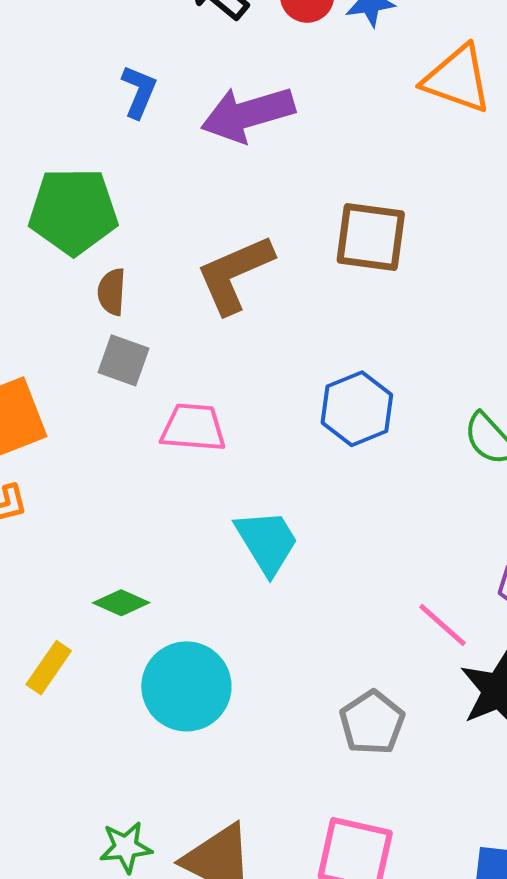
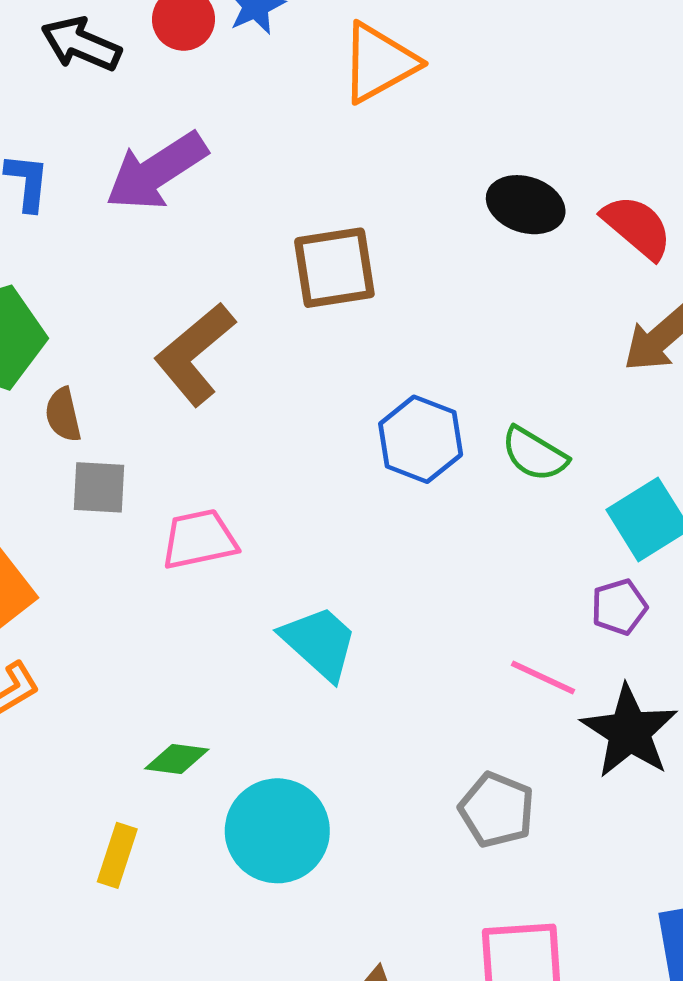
orange triangle: (457, 79) -> (379, 63), turned -32
blue hexagon: (357, 409) -> (421, 439), moved

